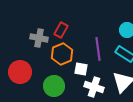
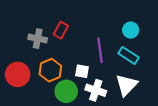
orange hexagon: (62, 54) -> (50, 70), moved
green circle: (54, 86) -> (66, 91), moved

